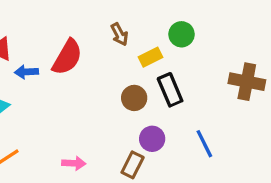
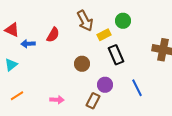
brown arrow: (119, 34) -> (85, 21), size x1.5
red semicircle: (67, 57) -> (53, 35), size x0.7
brown circle: (134, 98) -> (82, 64), moved

